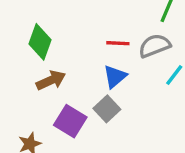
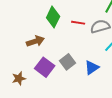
green diamond: (40, 42) -> (53, 17), moved
blue triangle: (115, 77) -> (92, 68), moved

